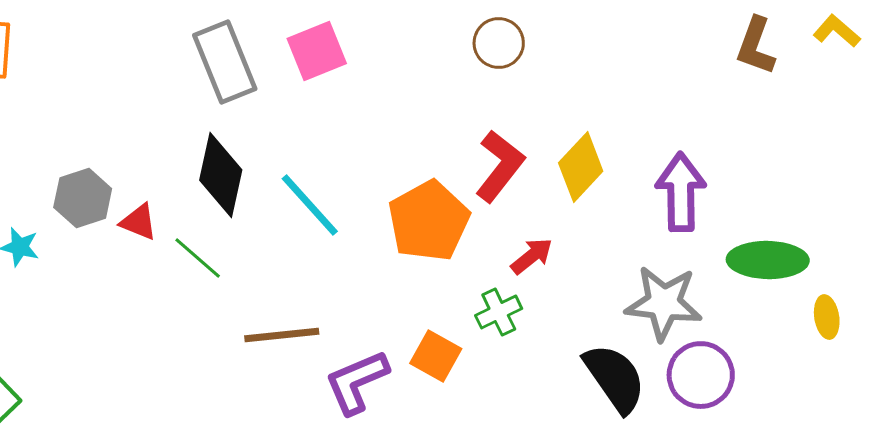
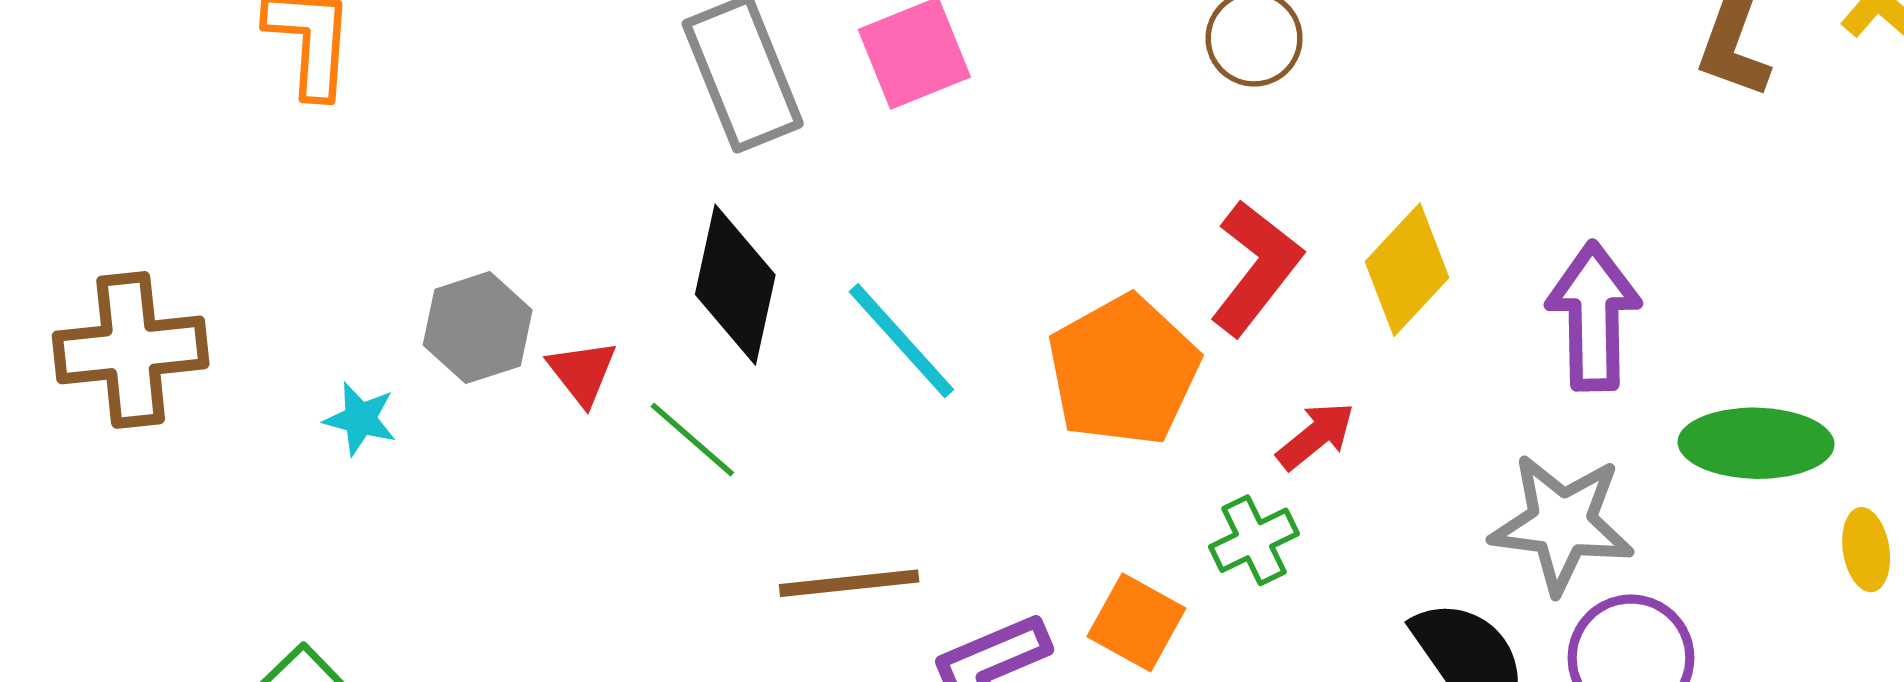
red triangle: (139, 222) -> (582, 372), turned 30

